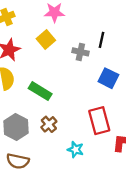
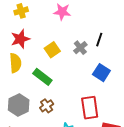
yellow square: (46, 39) -> (52, 50), moved
gray cross: (80, 52) -> (80, 48), turned 32

